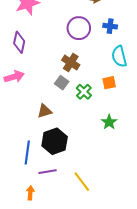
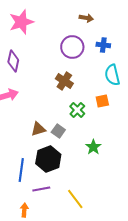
gray square: (62, 83) -> (58, 131), moved
green star: (109, 122) -> (93, 147), moved

